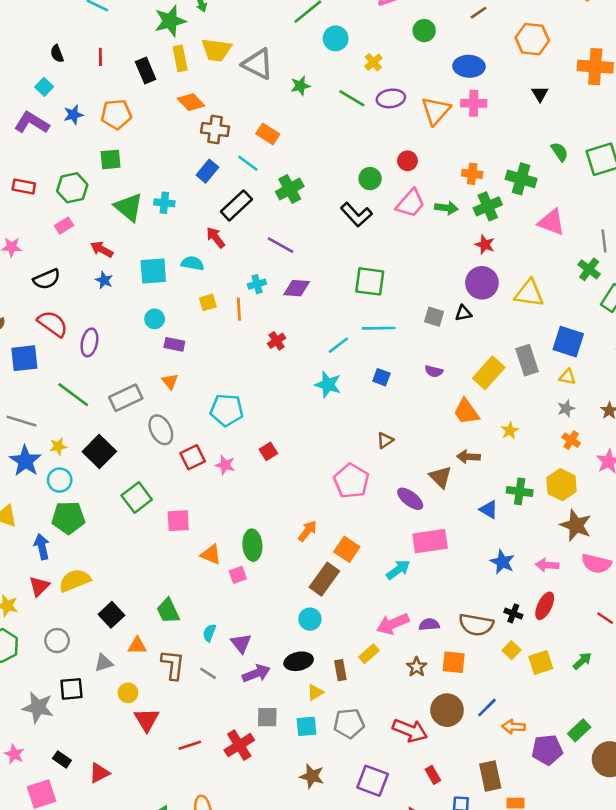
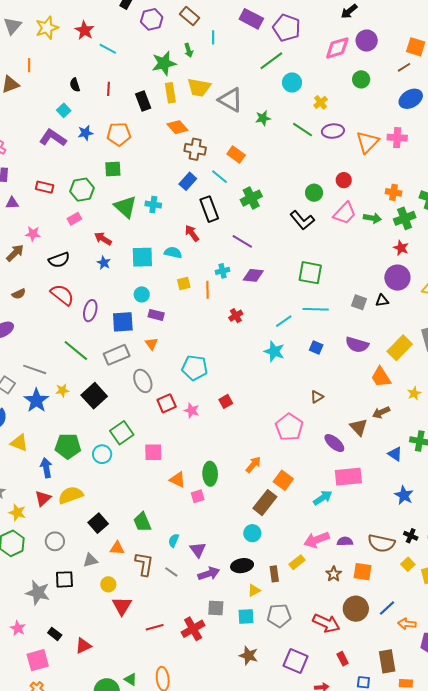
blue ellipse: (469, 66) -> (411, 99), moved, turned -35
black rectangle: (236, 205) -> (209, 209), turned -70
blue square: (24, 358) -> (123, 322), moved
purple semicircle: (434, 371) -> (357, 345), size x1.6
brown arrow: (468, 457) -> (381, 412), turned -30
cyan circle: (60, 480) -> (102, 454), moved

